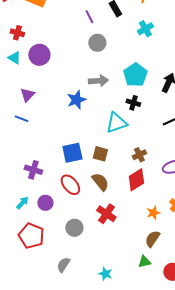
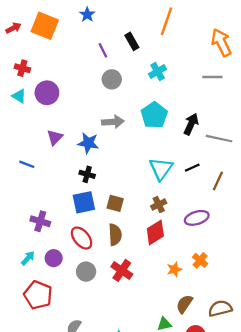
cyan cross: (145, 29) -> (158, 72), moved
purple triangle: (27, 95) -> (55, 137), moved
blue star: (76, 100) -> (88, 143), turned 30
black cross: (133, 103) -> (87, 174), moved
cyan triangle: (116, 123) -> (161, 169), moved, turned -35
brown semicircle: (100, 182) -> (115, 235), turned 36
gray circle: (74, 228) -> (86, 272), moved
brown semicircle: (152, 239) -> (184, 304), moved

